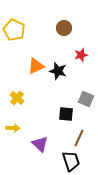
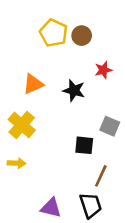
yellow pentagon: (14, 30) -> (54, 33), moved
orange triangle: (36, 66) -> (33, 84), moved
yellow cross: (17, 98) -> (22, 125), size x1.5
purple triangle: (40, 144) -> (51, 208), moved, turned -30

